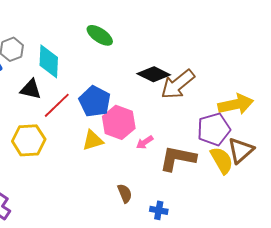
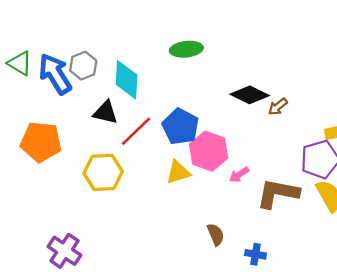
green ellipse: (100, 35) -> (186, 49), turned -40
brown arrow: (178, 84) -> (278, 107), size x0.5

